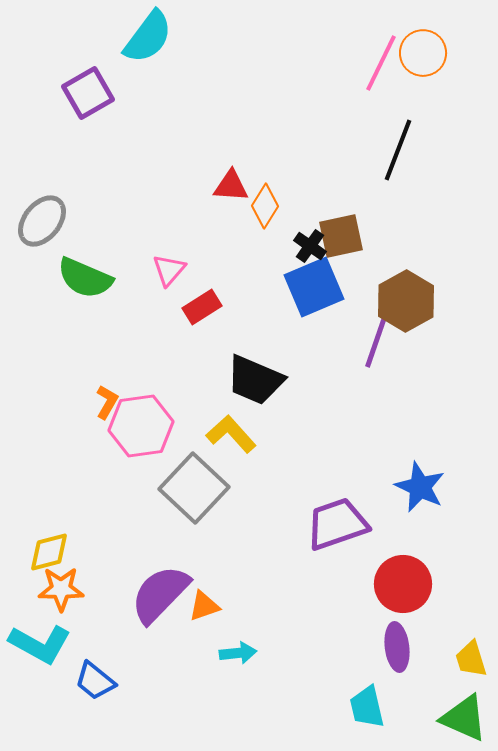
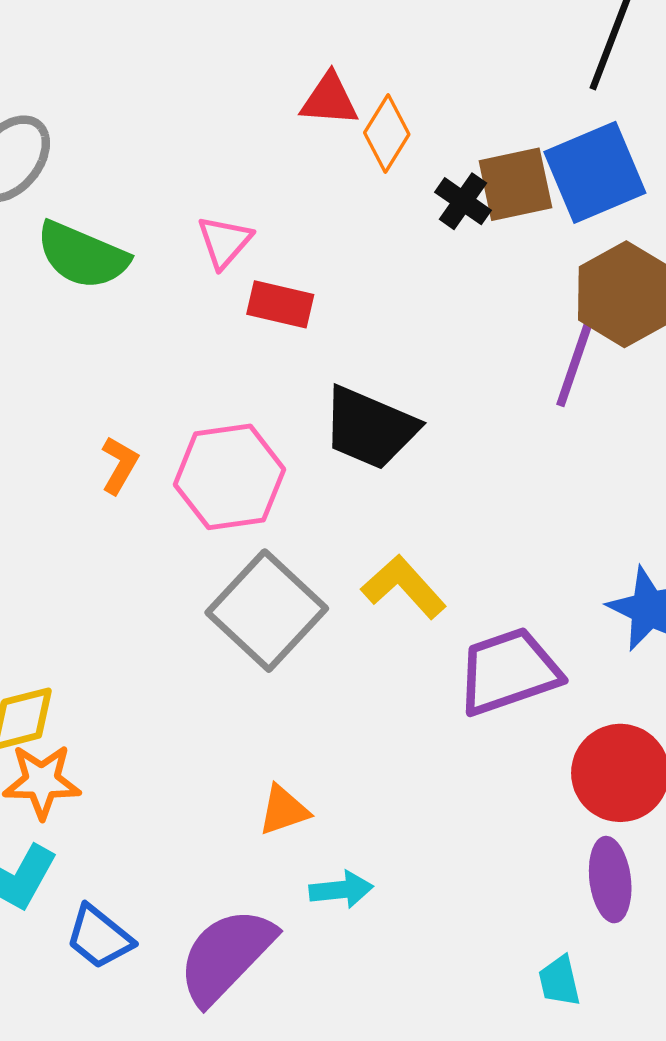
blue square: (314, 287) -> (595, 172), moved
red rectangle: (202, 307) -> (280, 304), turned 45
pink hexagon: (141, 426) -> (230, 477), moved
yellow L-shape: (231, 434) -> (404, 587), moved
purple semicircle: (160, 594) -> (226, 956), moved
cyan trapezoid: (367, 707) -> (559, 981), size x0.7

